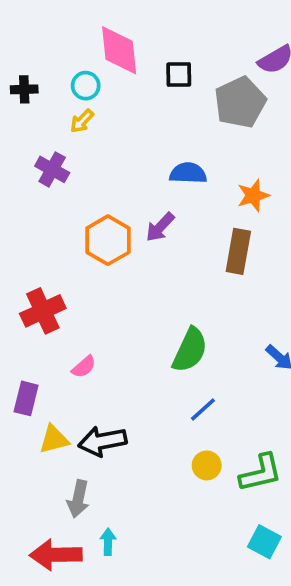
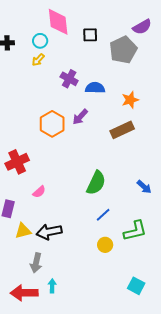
purple cross: (52, 169) -> (69, 79), moved
brown rectangle: (238, 251) -> (122, 130), turned 55
green L-shape: (261, 473) -> (135, 231), moved

